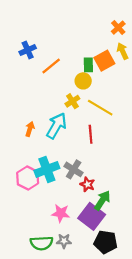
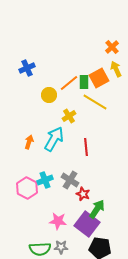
orange line: (51, 66) -> (69, 83), moved
yellow circle: (83, 81) -> (49, 95), moved
yellow line: (100, 108) -> (95, 102), moved
cyan cross: (47, 169) -> (45, 180), size x0.7

